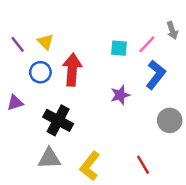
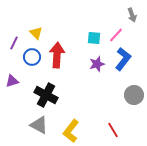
gray arrow: (172, 30) -> (132, 15), moved
purple line: (18, 44) -> (14, 43), moved, turned 64
purple star: (120, 95) -> (97, 64), moved
gray triangle: (49, 158) -> (39, 125), turned 30

